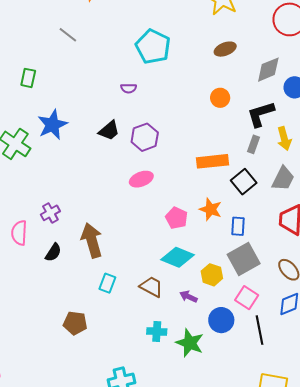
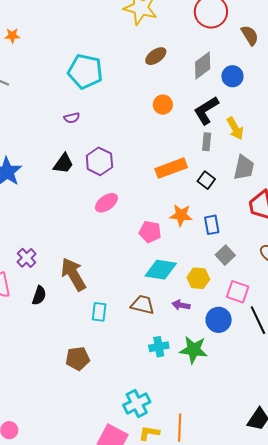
black square: (244, 182) -> (206, 180), size x0.7
gray square: (244, 259) -> (225, 255), size x0.6

